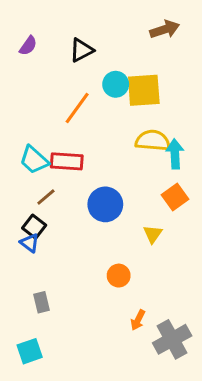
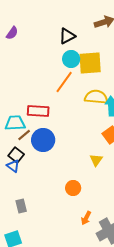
black triangle: (82, 50) -> (67, 36), moved
orange line: (77, 108) -> (64, 82), moved
cyan trapezoid: (34, 160) -> (15, 123), moved, turned 135
blue circle: (105, 204) -> (43, 140), moved

